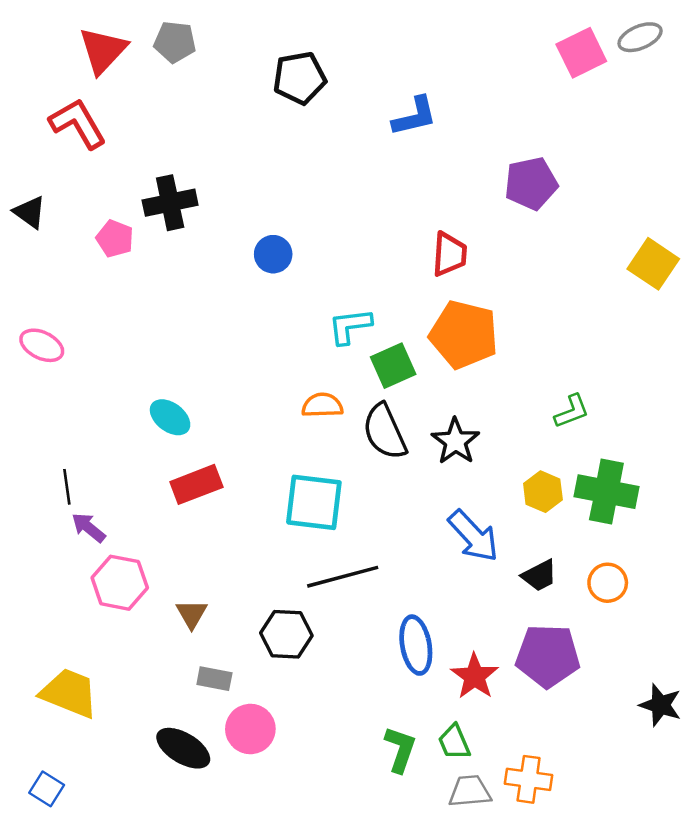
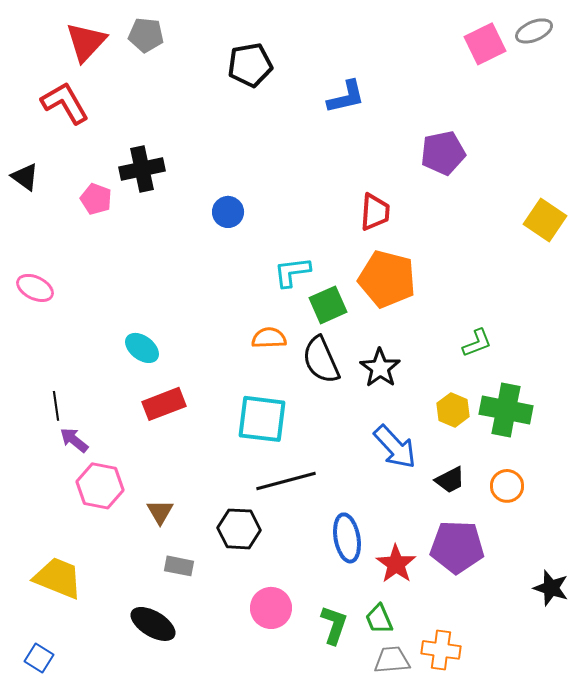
pink circle: (250, 729) -> (271, 608), moved

